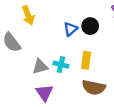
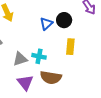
yellow rectangle: (86, 60) -> (70, 47), moved
brown semicircle: (94, 87) -> (51, 77), moved

